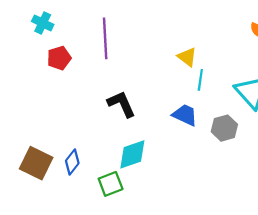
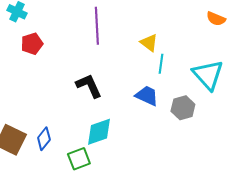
purple line: (105, 38) -> (97, 26), moved

